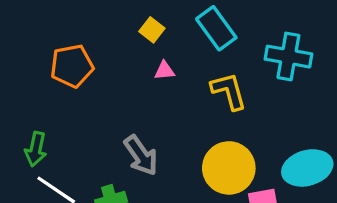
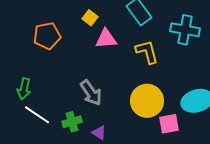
yellow square: (152, 30) -> (90, 18), moved
pink triangle: (164, 71) -> (106, 39), size x1.6

